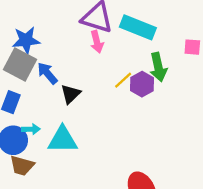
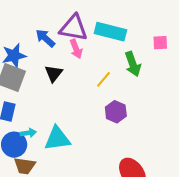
blue arrow: (47, 73) -> (45, 38), moved
purple hexagon: (142, 84) -> (116, 112), moved
black triangle: (71, 94) -> (54, 73), moved

